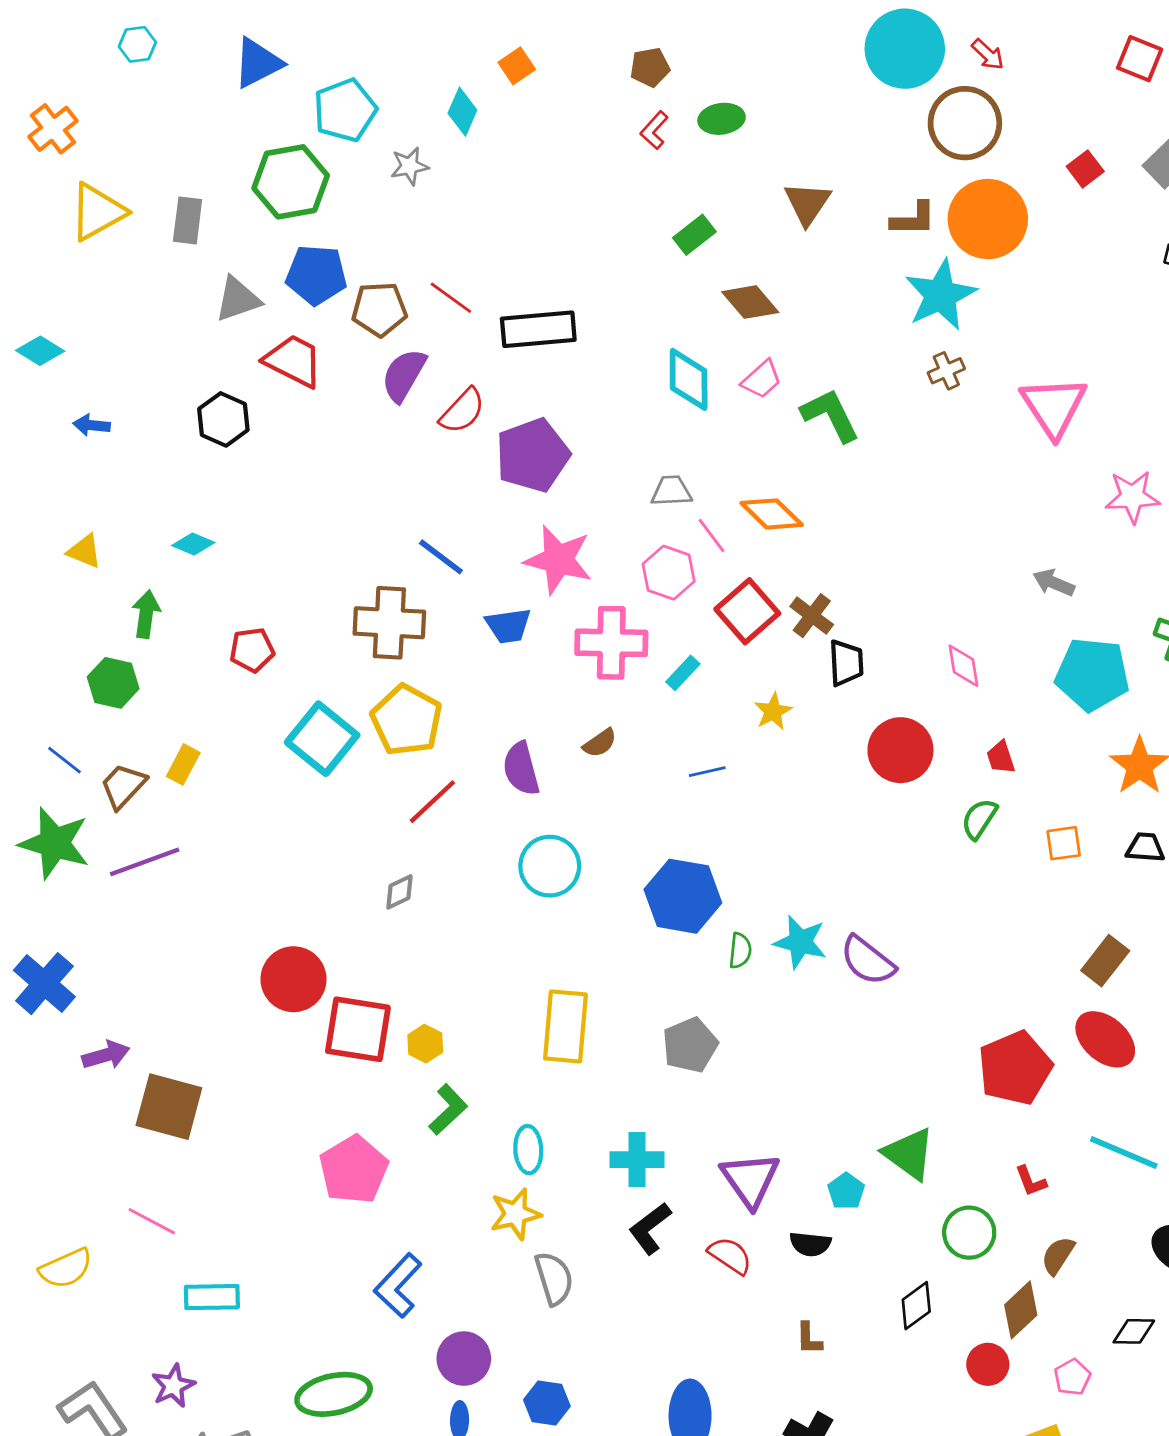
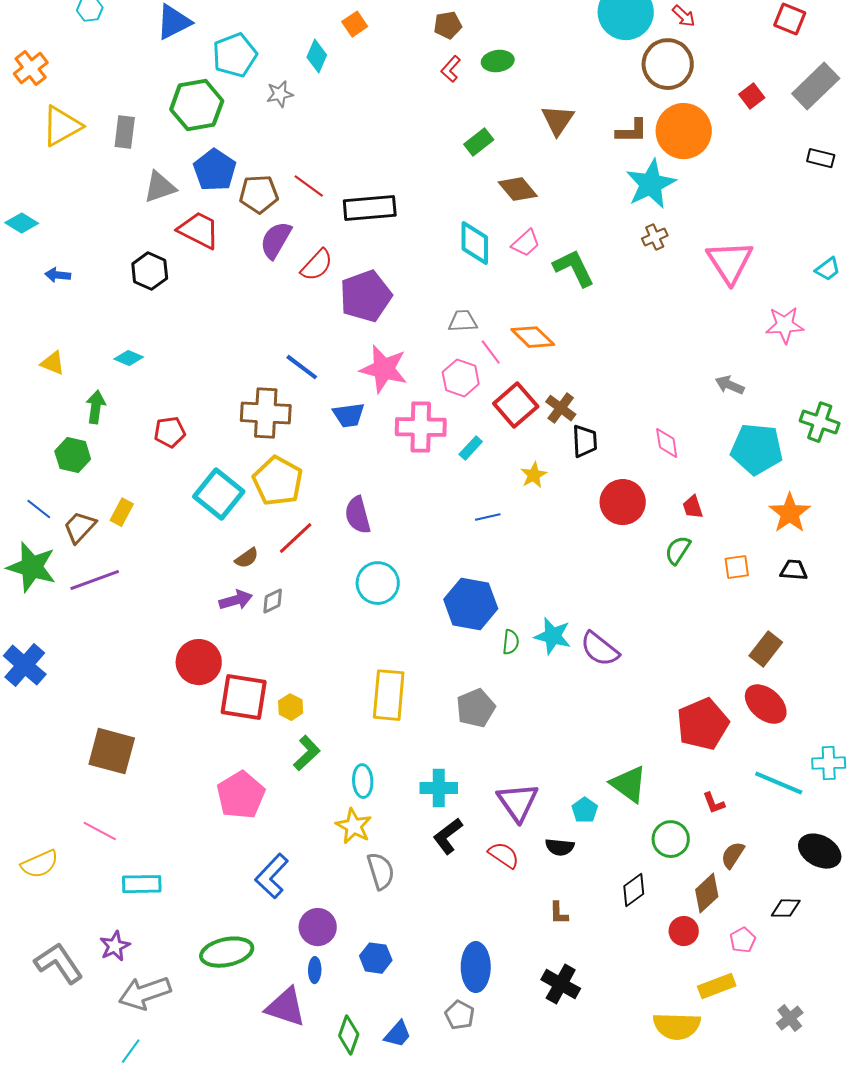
blue pentagon: (316, 275) -> (215, 170), turned 30
brown semicircle: (600, 743) -> (247, 558), moved
purple arrow: (106, 1055) -> (236, 600), moved
yellow star: (515, 1214) -> (354, 826), turned -30

